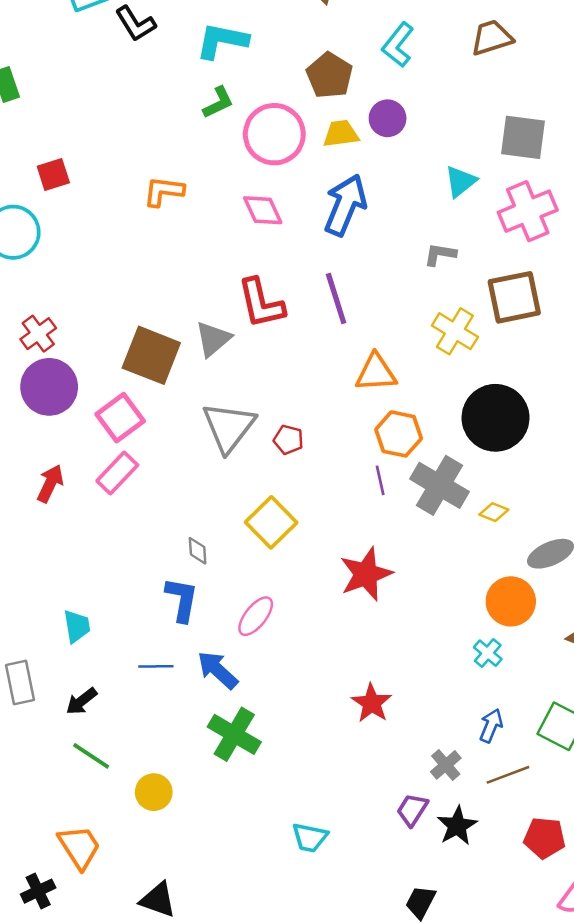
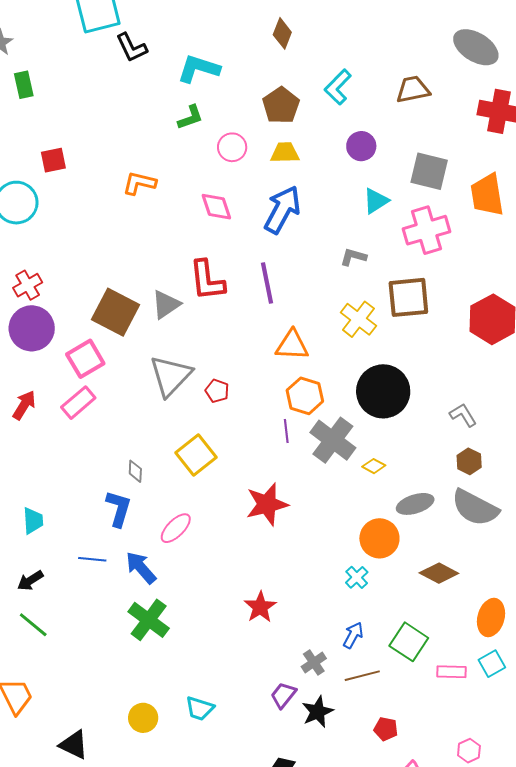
purple circle: (388, 118) -> (361, 146), moved
pink circle: (274, 134) -> (232, 147), size x0.6
yellow circle: (154, 792) -> (143, 718), moved
red pentagon: (545, 838) -> (386, 729), size x0.7

